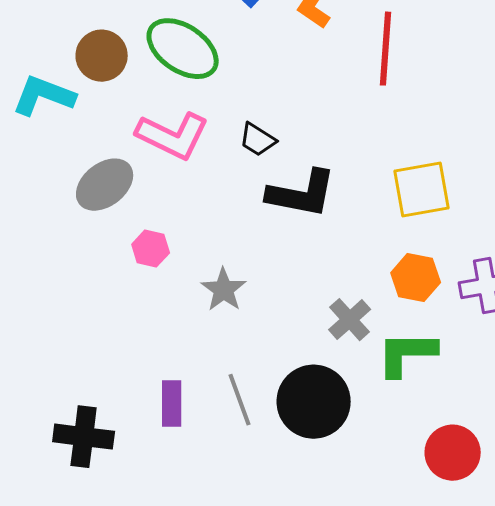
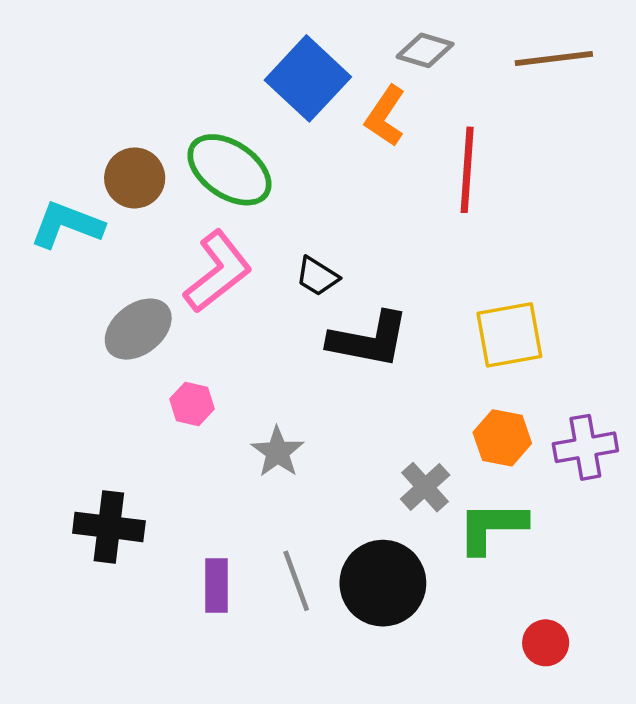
pink L-shape: (173, 136) -> (218, 272), turned -64
black cross: (84, 437) -> (109, 527), moved
red circle: (453, 453) -> (546, 643), size x0.7

